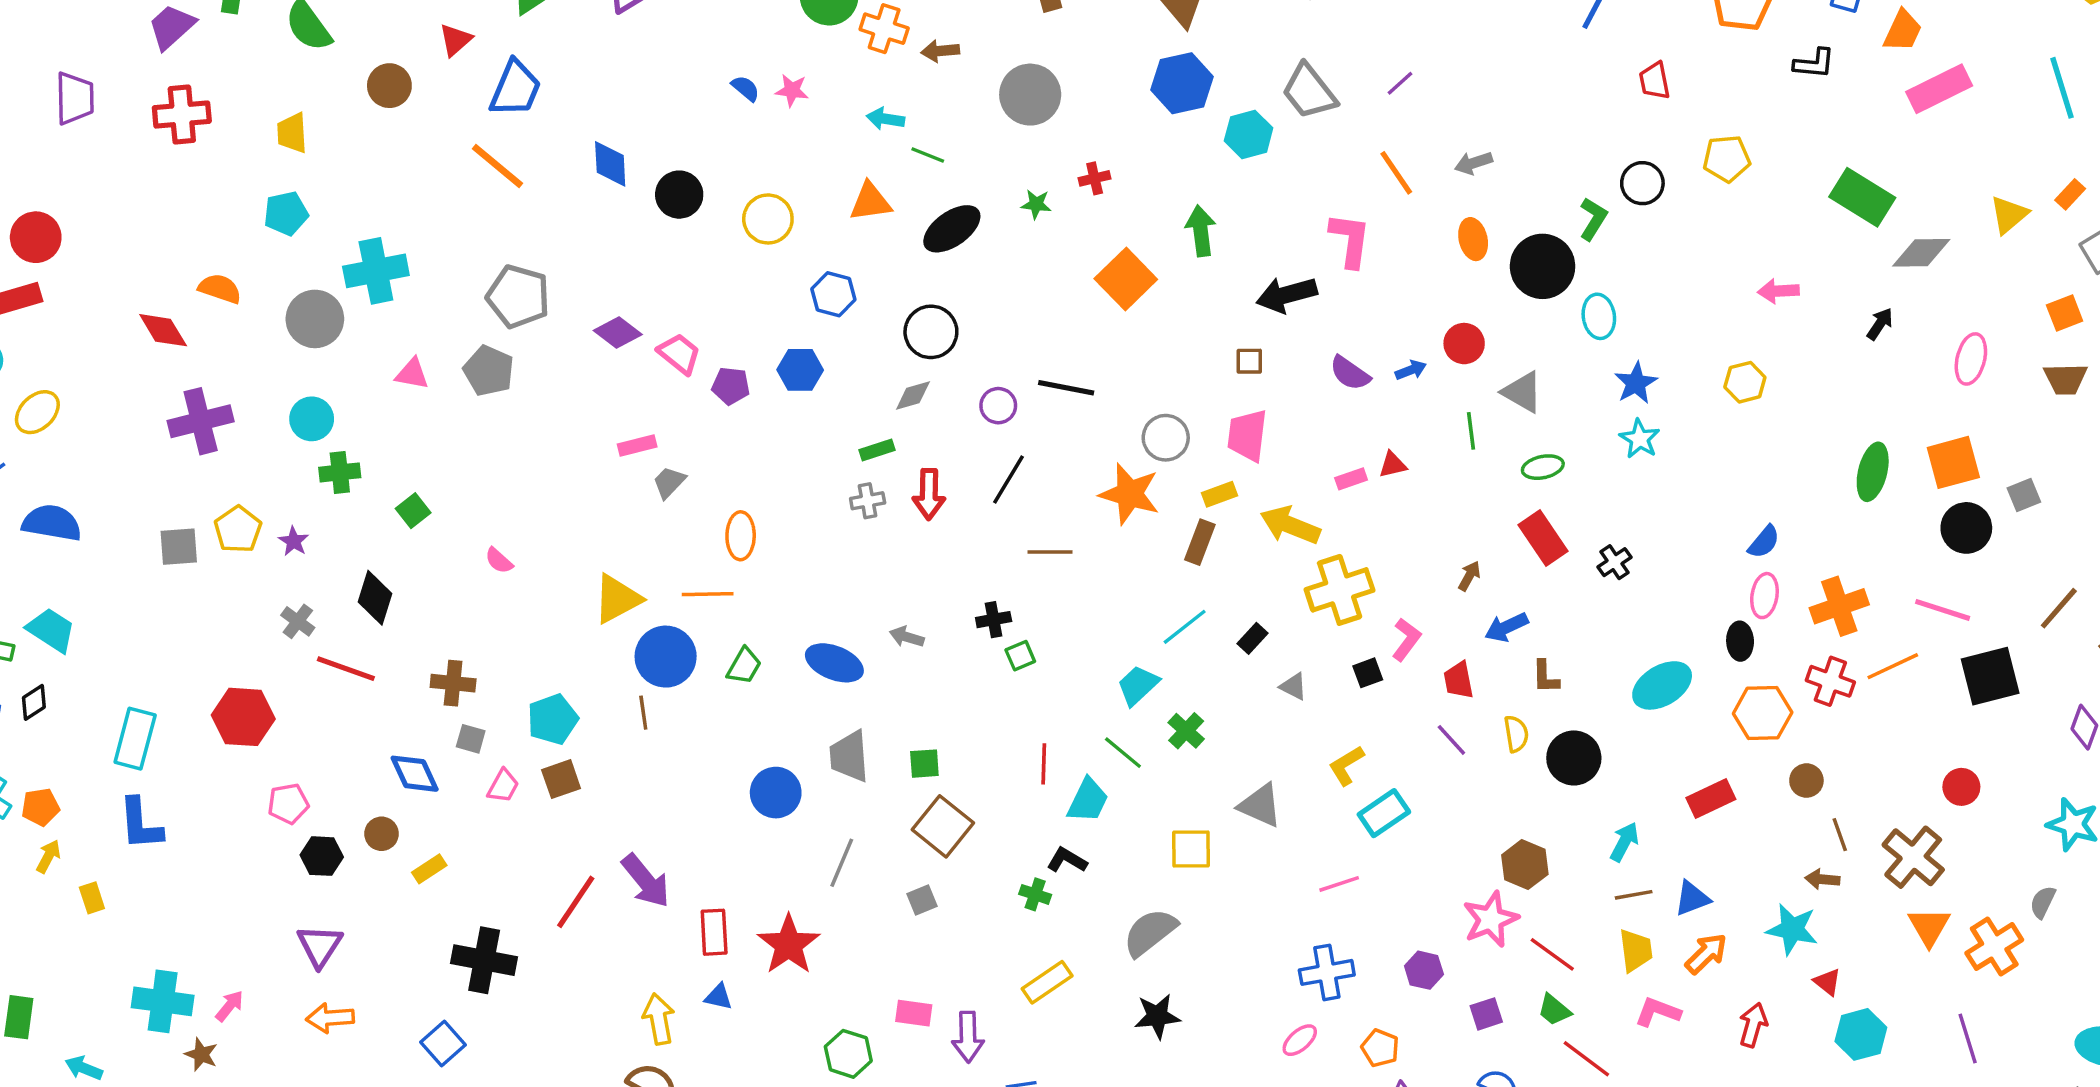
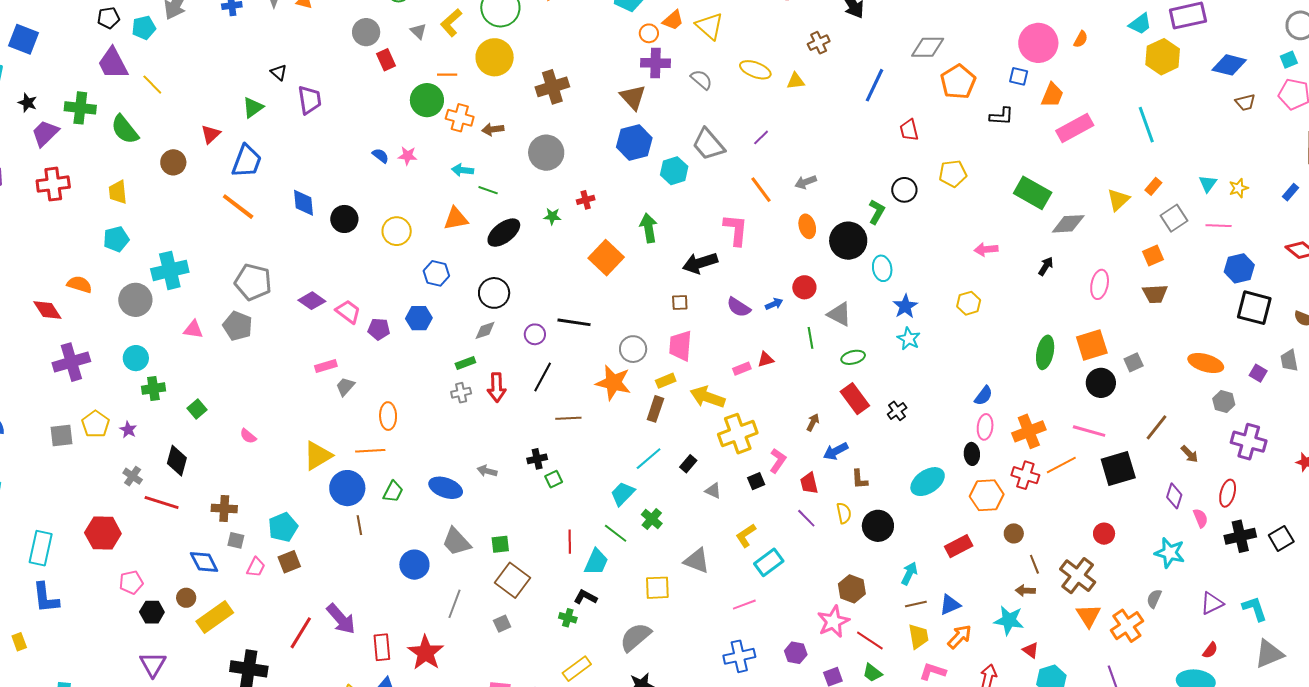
brown line: (643, 713) -> (359, 525), moved
gray trapezoid: (849, 756) -> (456, 542), turned -36
yellow rectangle: (429, 869) -> (215, 617), size x1.8

